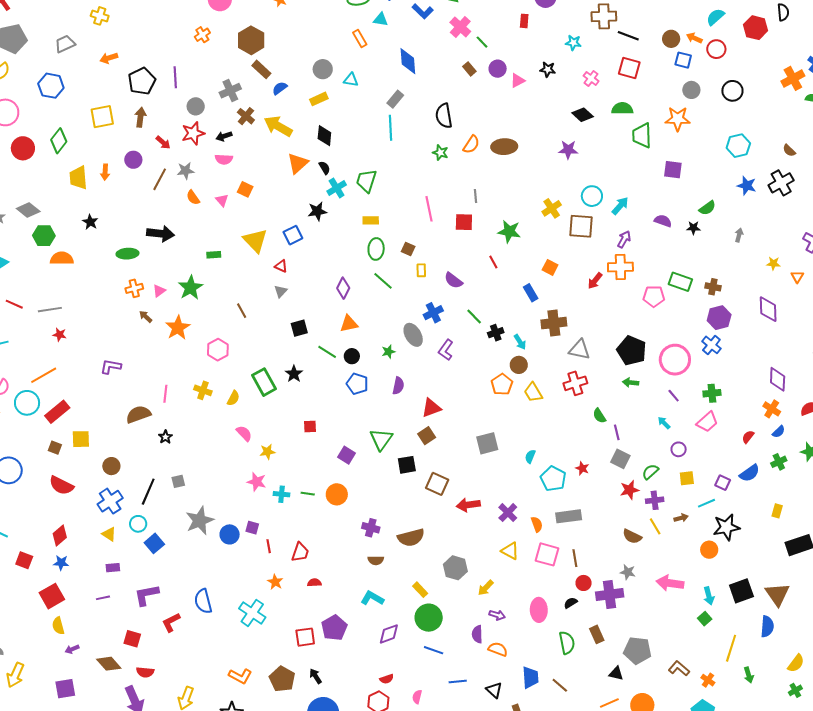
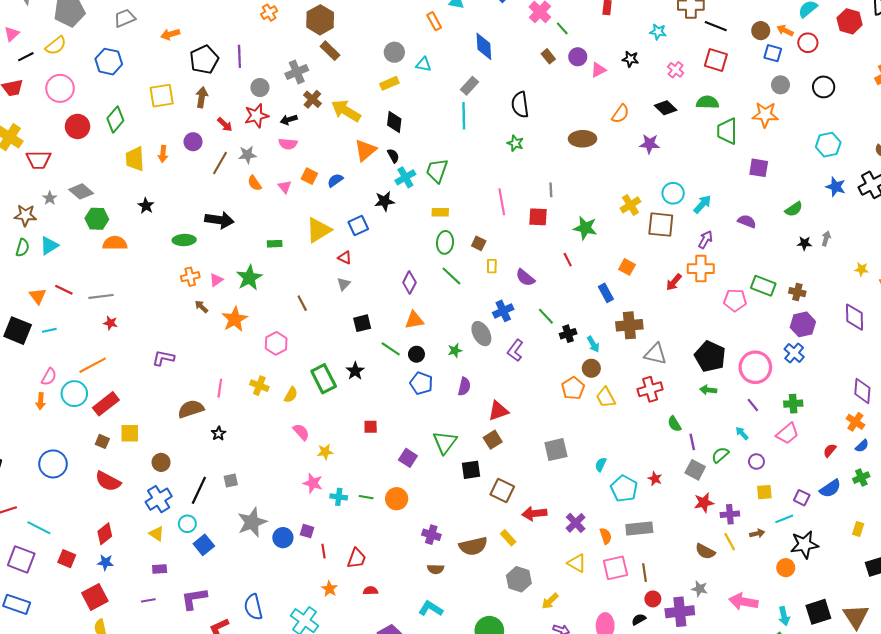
blue semicircle: (280, 88) -> (335, 180), moved
orange semicircle: (471, 144) -> (620, 114), moved
black star: (693, 228) -> (804, 243), moved
yellow triangle: (255, 241) -> (319, 230), turned 40
green semicircle: (650, 472) -> (720, 455), moved
pink square: (547, 554) -> (615, 568), turned -30
yellow rectangle: (420, 590) -> (508, 538), moved

